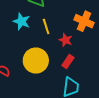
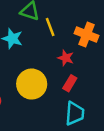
yellow line: (46, 27) -> (50, 27), moved

